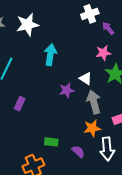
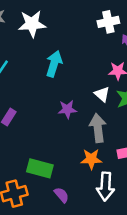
white triangle: (86, 79) -> (102, 94), moved
green rectangle: (51, 142) -> (40, 168), size x1.5
purple semicircle: (78, 152) -> (61, 195), moved

